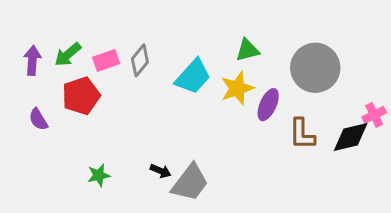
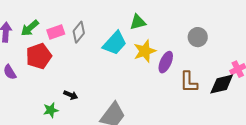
green triangle: (248, 50) -> (138, 22), moved
gray circle: (315, 68) -> (198, 37), size x0.6
black arrow: (161, 171) -> (71, 95), moved

